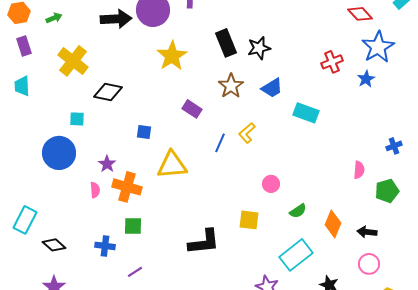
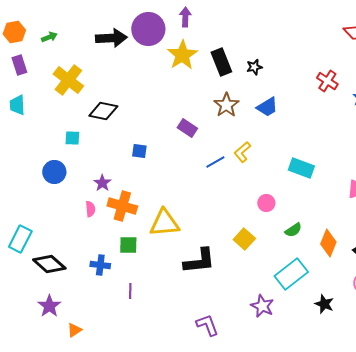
black star: (259, 48) -> (254, 67), size x0.7
yellow star: (172, 56) -> (182, 55), moved
red cross: (332, 62) -> (327, 81), turned -35
cyan rectangle: (306, 113) -> (301, 168), moved
blue line: (220, 143) -> (215, 162), turned 36
blue circle: (59, 153) -> (54, 172), size x0.7
yellow triangle: (172, 165) -> (164, 223), moved
yellow square: (249, 220) -> (244, 239), turned 35
black diamond: (54, 245) -> (49, 264), size x1.4
purple line: (135, 272) -> (130, 291), turned -56

